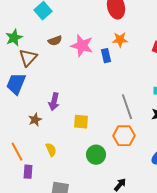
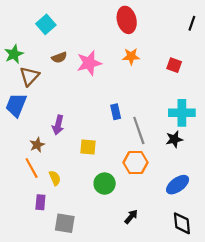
pink star: (82, 46) -> (89, 63), turned -30
blue rectangle: (106, 56) -> (116, 112), moved
orange line: (17, 152) -> (32, 168), moved
purple rectangle: (28, 172) -> (40, 202), moved

